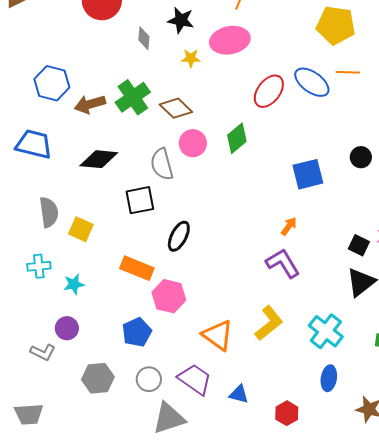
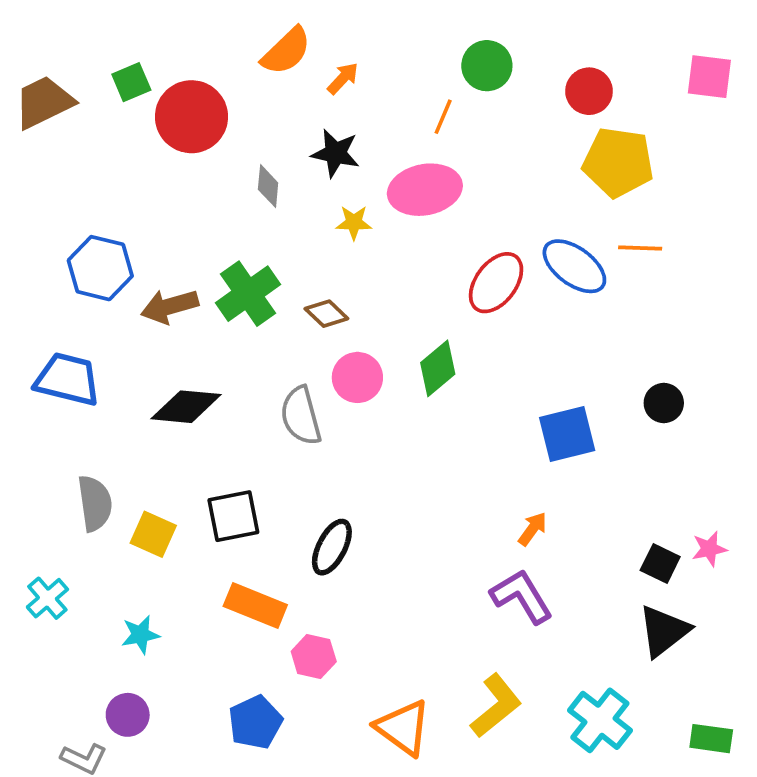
brown diamond: (176, 108) -> (326, 314), size x0.7
black square: (140, 200) -> (233, 516), moved
cyan cross: (39, 266) -> (47, 598), moved, turned -35
pink hexagon: (169, 296) -> (314, 656), size x0.7

